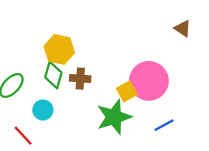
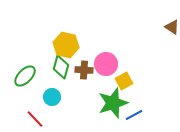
pink circle: (149, 81) -> (106, 64), moved, size x0.7
blue line: (164, 125) -> (134, 115), moved

